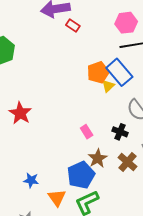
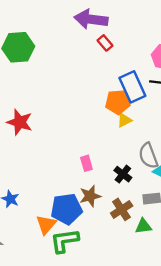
blue rectangle: (119, 72) -> (132, 87), moved
red star: (20, 113) -> (20, 122), turned -30
orange triangle: (57, 198) -> (46, 225), moved

